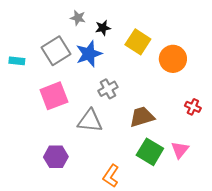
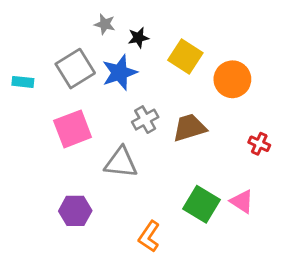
brown trapezoid: (142, 117) -> (189, 128), moved
pink triangle: (180, 150) -> (242, 202), turned -36

